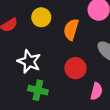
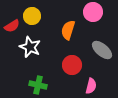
yellow circle: (41, 17) -> (32, 16), moved
white star: (29, 61) -> (30, 47), moved

